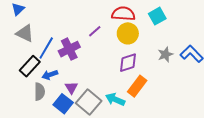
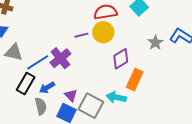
purple line: (95, 31) -> (81, 35), turned 40
yellow circle: (128, 33) -> (103, 32), moved
blue line: (46, 48) -> (38, 62), turned 40

